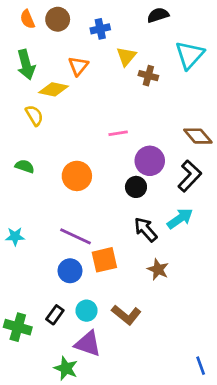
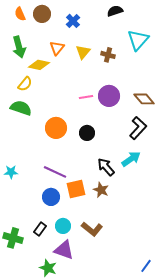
blue cross: (100, 29) -> (73, 21), turned -32
yellow triangle: (126, 56) -> (83, 52), moved
yellow semicircle: (34, 115) -> (25, 84), turned 70
purple circle: (150, 161) -> (109, 96), moved
green semicircle: (25, 166) -> (21, 108), moved, size x1.5
black circle: (136, 187) -> (87, 133), moved
brown star: (158, 269) -> (101, 190), moved
blue line: (201, 366) -> (146, 266), turned 56

